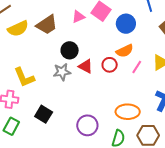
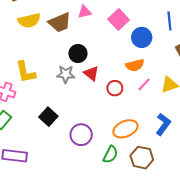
pink triangle: (78, 17) -> (85, 12), moved
red circle: (110, 65) -> (115, 88), moved
orange ellipse: (128, 112) -> (125, 129), turned -35
black square: (44, 114) -> (48, 117), moved

